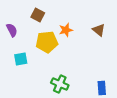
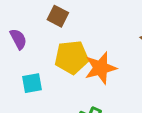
orange star: (66, 30) -> (101, 68), moved, size x1.5

